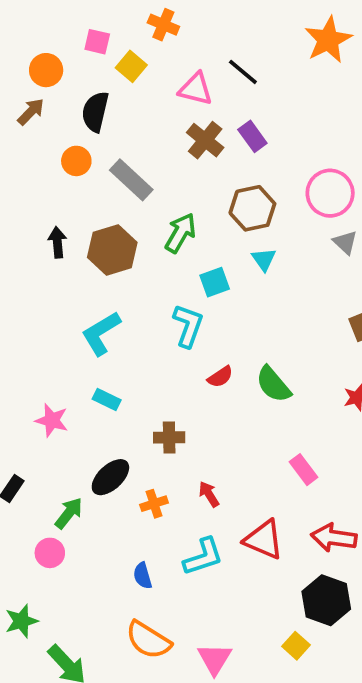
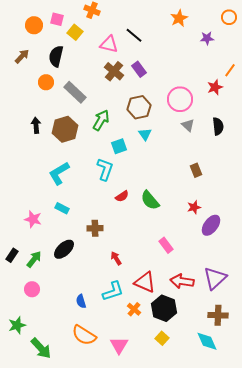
orange star: (328, 40) -> (179, 18), size x0.7
orange circle: (46, 70) -> (34, 25), moved
orange cross: (154, 504) -> (134, 309), moved, turned -32
green arrow: (69, 513) -> (34, 259), moved
black hexagon: (326, 600) -> (164, 308), moved

